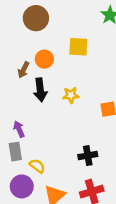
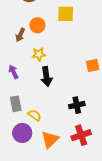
black arrow: (40, 90) -> (46, 76), moved
yellow star: (71, 95) -> (39, 54), moved
purple arrow: (19, 129) -> (13, 72), moved

